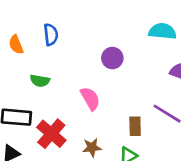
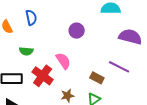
brown rectangle: (135, 126) -> (97, 78), turned -56
red cross: (51, 134) -> (43, 76), moved

